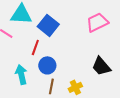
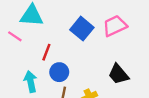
blue square: (48, 25) -> (82, 29), moved

